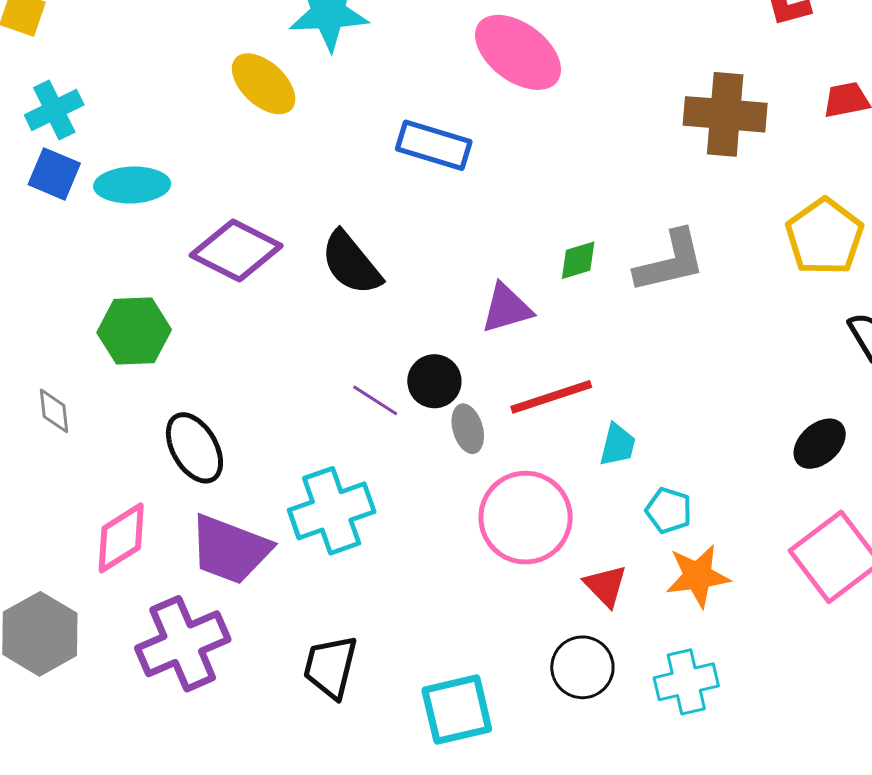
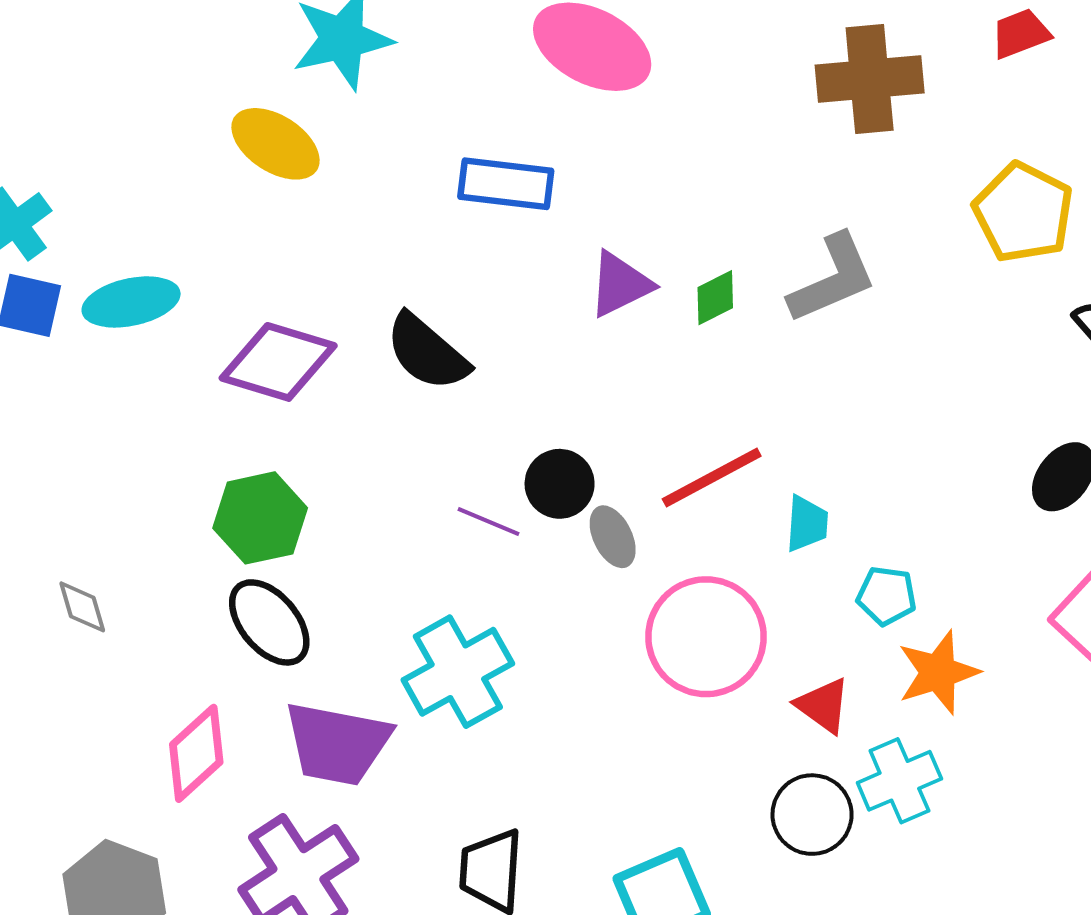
purple triangle: (506, 308) -> (620, 284), moved
green hexagon: (134, 331) -> (260, 518), moved
cyan cross: (686, 682) -> (899, 781), moved

